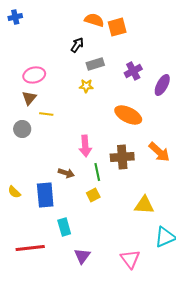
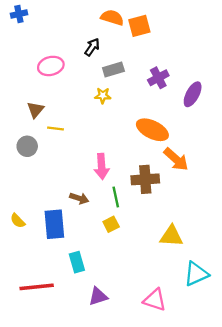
pink ellipse: (34, 75) -> (51, 66), moved
orange arrow: (159, 152) -> (176, 159), moved
purple triangle: (82, 256) -> (98, 296), turned 36
pink triangle: (130, 259) -> (155, 300), turned -35

